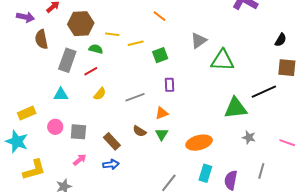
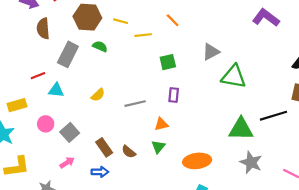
yellow line: (112, 34) -> (121, 21), moved
yellow line: (136, 43) -> (143, 35), moved
red line: (91, 71) -> (38, 76), moved
brown semicircle: (139, 131) -> (129, 152), moved
gray square: (78, 132) -> (70, 132), turned 36
gray star: (249, 137) -> (251, 162), size x1.5

